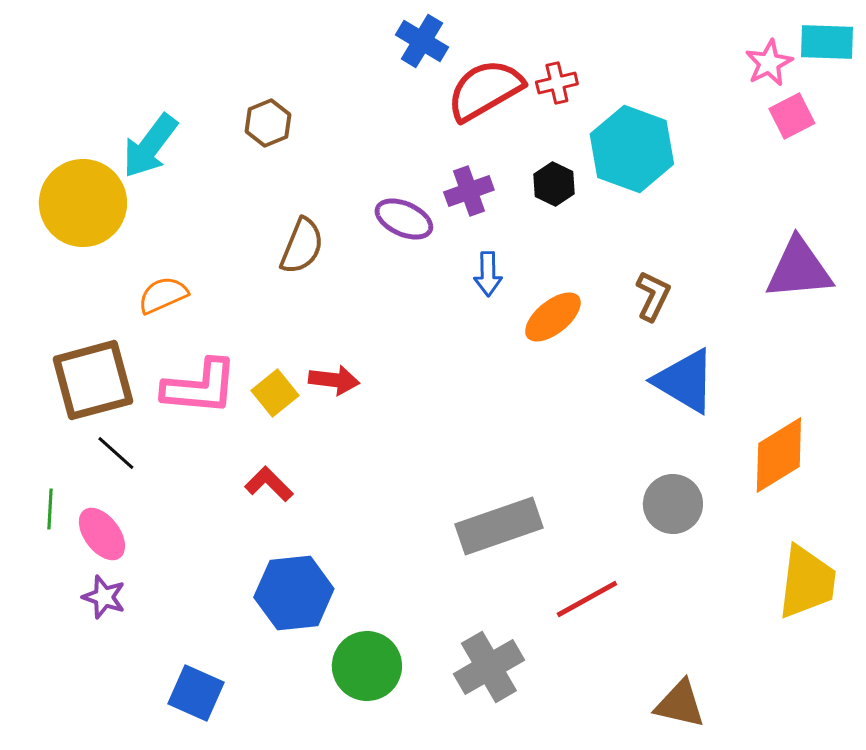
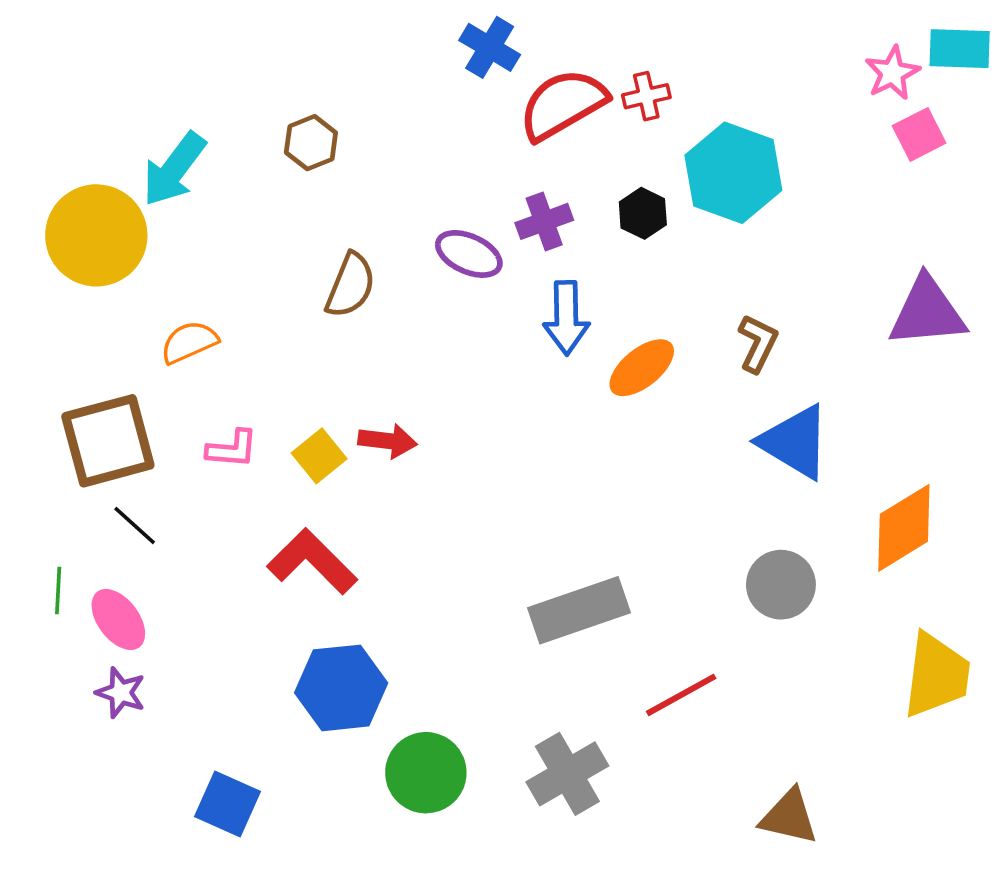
blue arrow: (488, 274) -> (566, 318), size x1.4
pink L-shape: (200, 387) -> (232, 449), size x0.6
red L-shape: (269, 484) -> (312, 561), size x1.6

